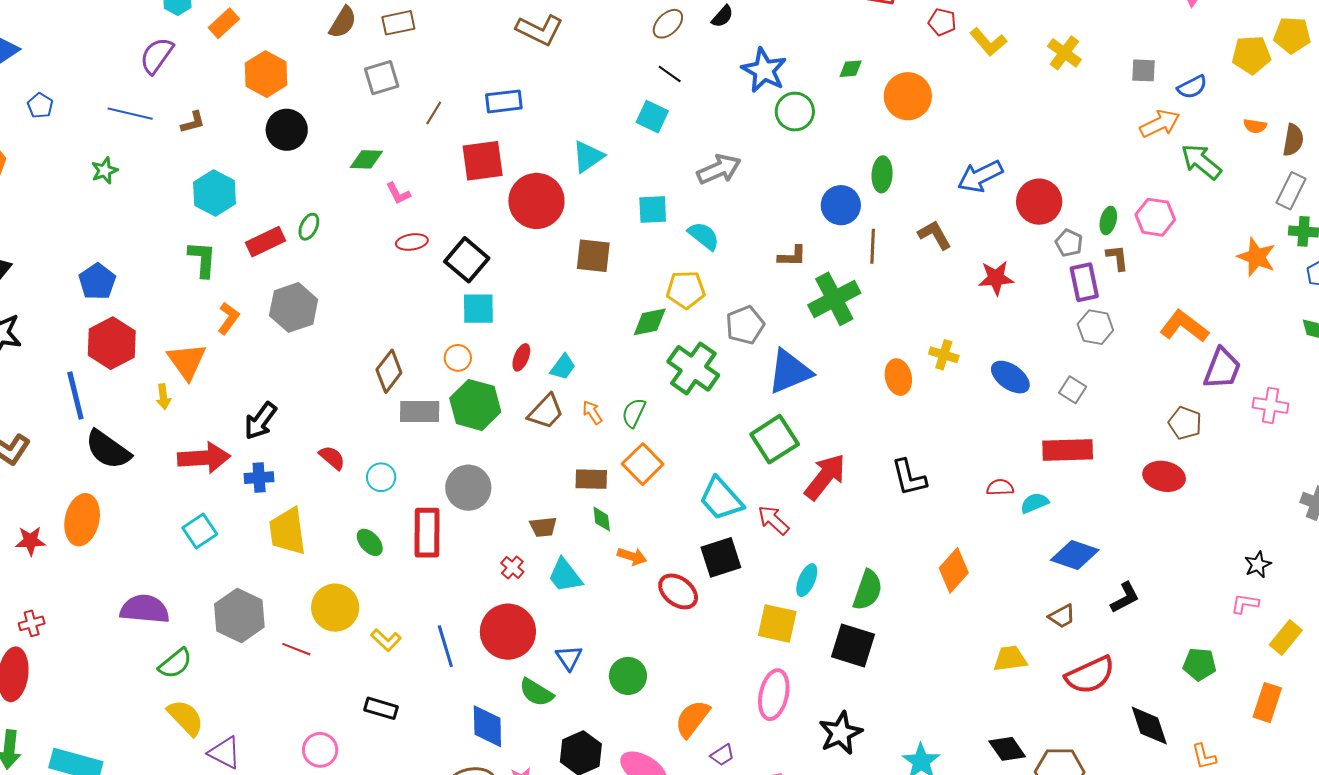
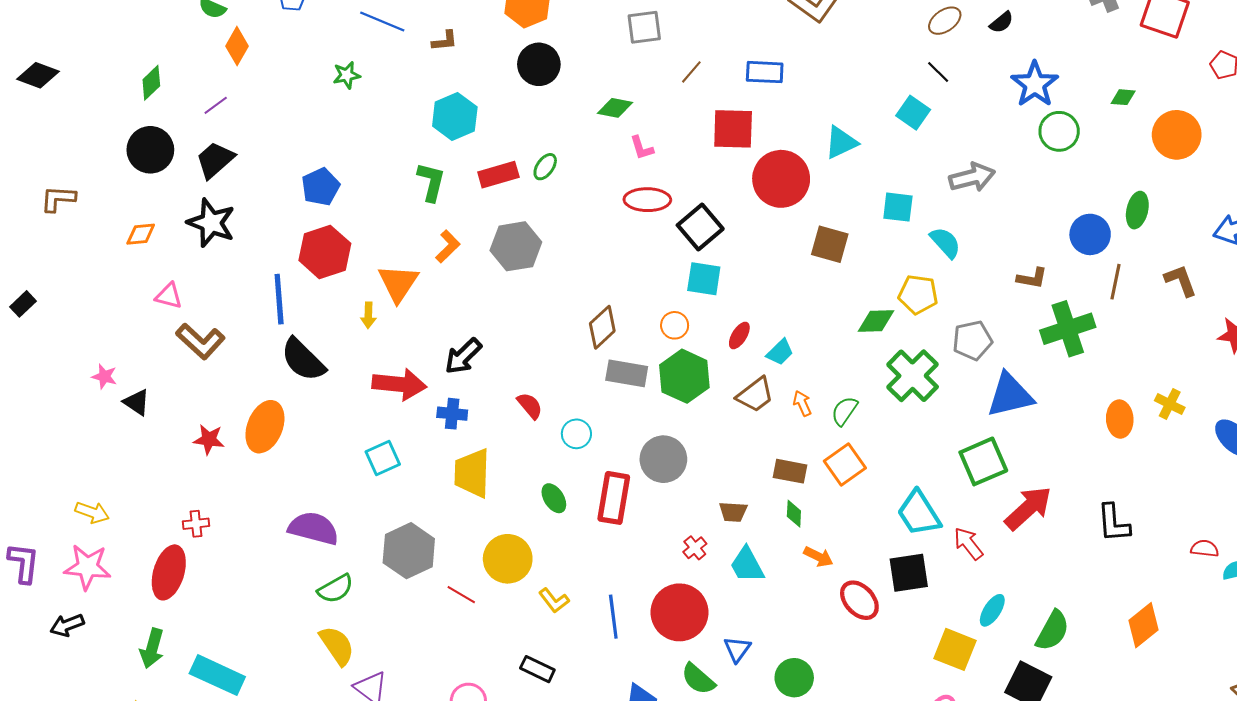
red ellipse: (412, 242) -> (647, 200), size x1.4

